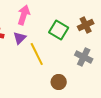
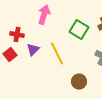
purple triangle: (20, 38) -> (33, 50), moved

